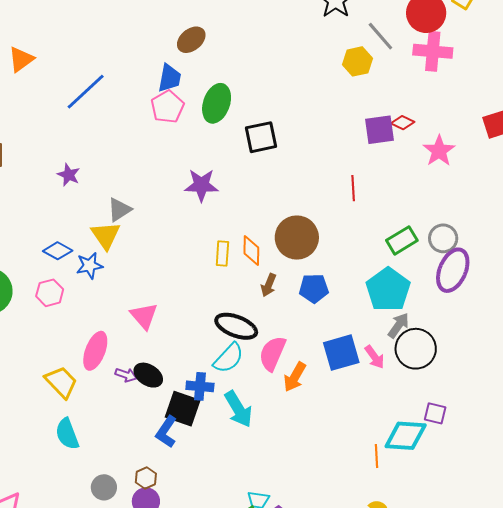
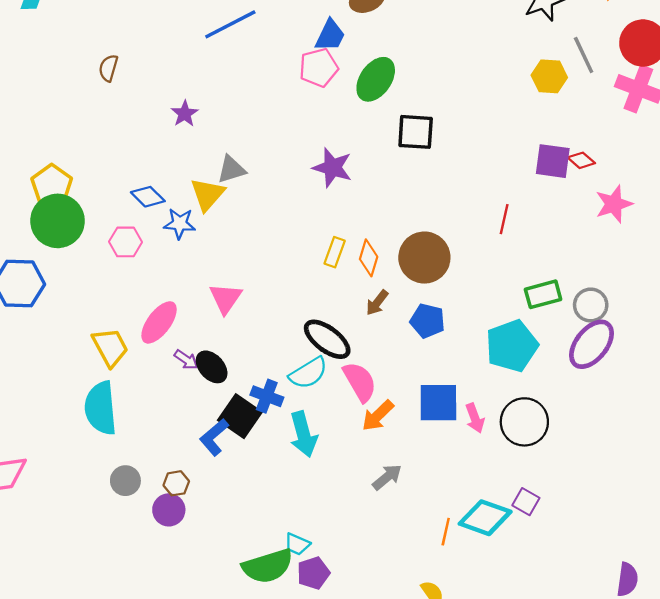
gray arrow: (398, 325) -> (387, 477), moved
pink semicircle: (272, 353) -> (360, 382), turned 111
cyan semicircle: (67, 434) -> (101, 408), size x1.4

